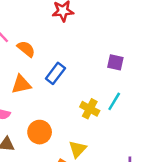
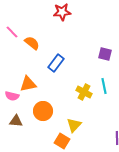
orange triangle: (21, 84) -> (28, 84), moved
cyan line: (114, 101) -> (104, 86), turned -42

